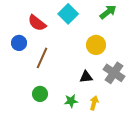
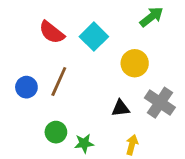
cyan square: (68, 14) -> (94, 37), moved
blue circle: (19, 43) -> (26, 87), moved
green star: (71, 101) -> (84, 143), moved

